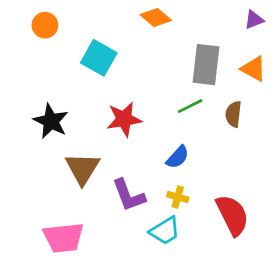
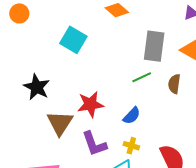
orange circle: (45, 25) -> (19, 13), moved
red star: (124, 119) -> (90, 104), moved

